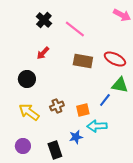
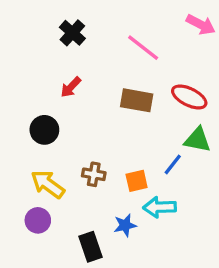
pink line: (75, 29) -> (143, 48), moved
brown cross: (57, 106) -> (94, 174), turned 32
purple circle: (23, 146) -> (38, 220), moved

